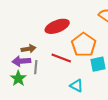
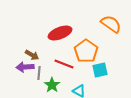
brown arrow: (29, 49) -> (32, 55), turned 40
green star: (18, 78) -> (52, 85), moved

